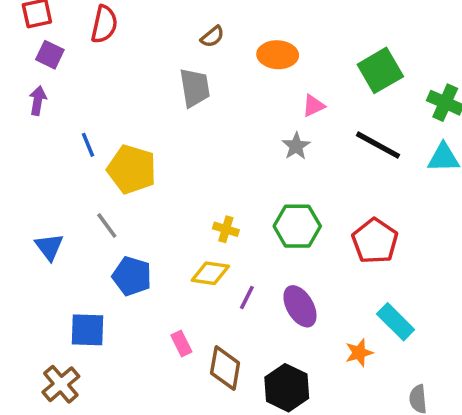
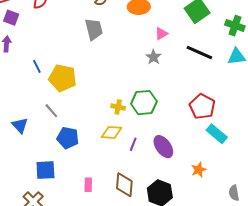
green hexagon: (297, 226) -> (144, 103), moved
cyan rectangle: (396, 322) -> (217, 134), moved
pink rectangle: (181, 344) -> (88, 185), moved, turned 32

